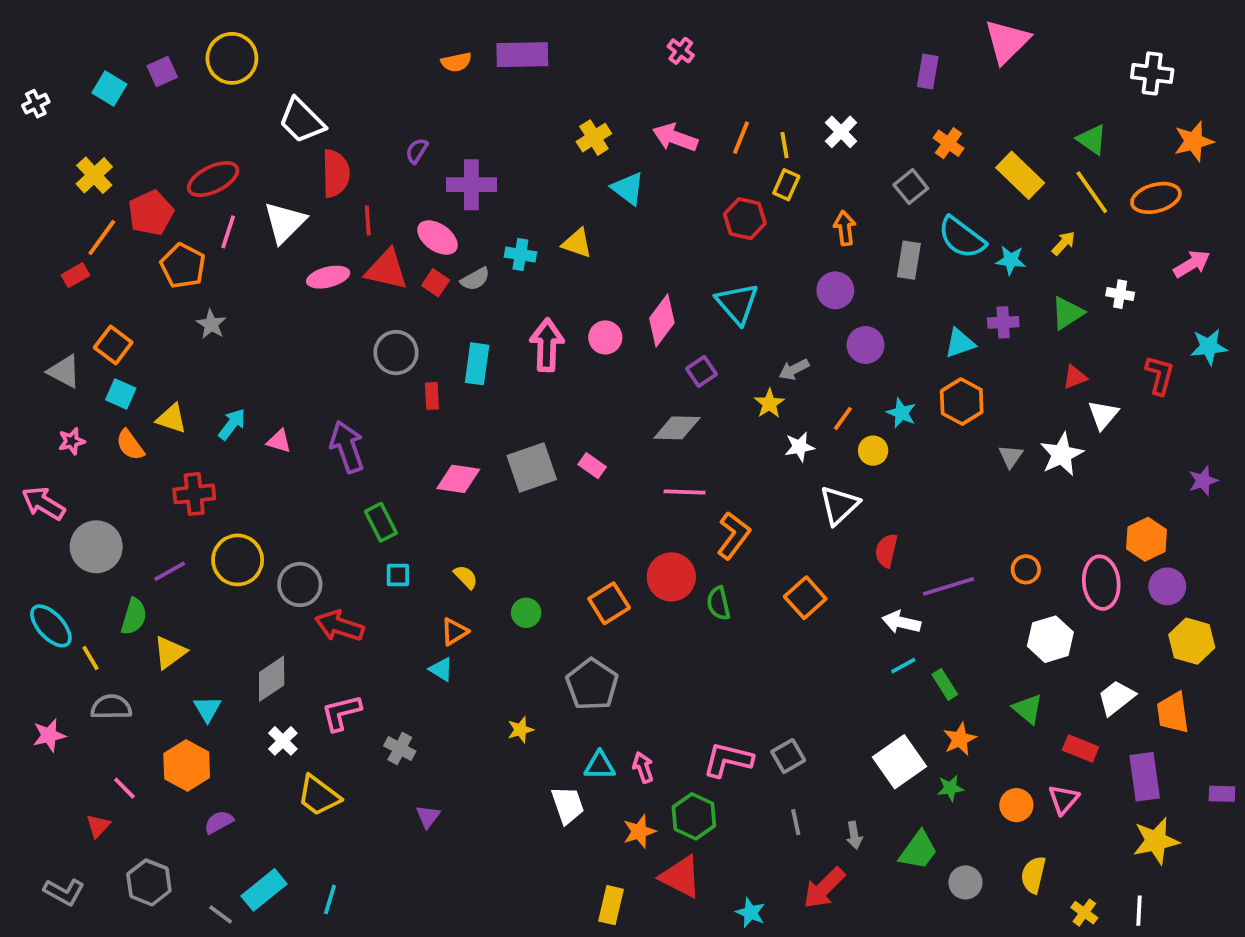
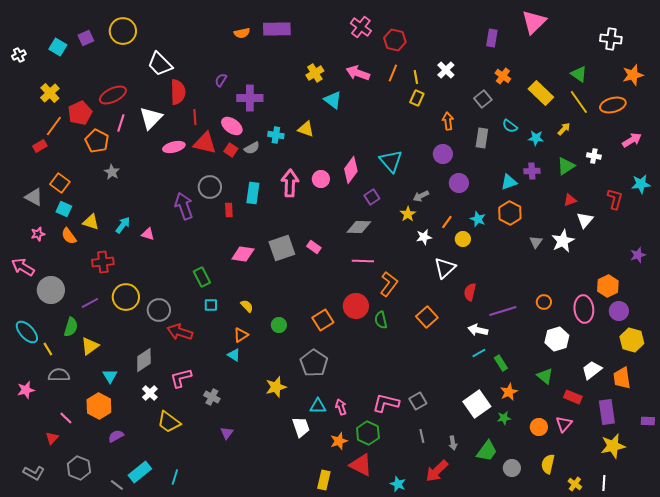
pink cross: (681, 51) -> (361, 27), size x1.5
red hexagon: (745, 219) -> (395, 40), moved
cyan semicircle: (962, 238) -> (510, 126), size x0.6
purple arrow: (347, 447) -> (184, 206), moved
yellow star: (520, 730) -> (276, 387), size x1.5

